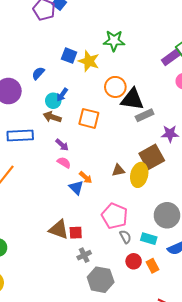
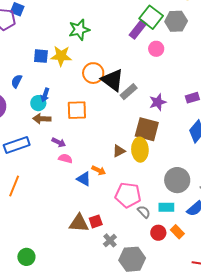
black triangle: (132, 99) -> (113, 80), turned 45
brown square: (152, 157) -> (147, 129), turned -30
orange arrow: (86, 177) -> (99, 170), moved

